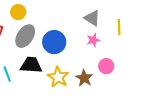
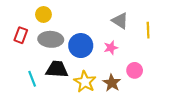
gray ellipse: (25, 36) -> (51, 39), turned 60
pink star: (93, 40) -> (111, 48), moved

